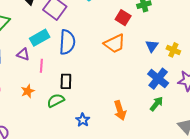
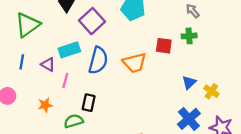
red square: (123, 18) -> (164, 46), turned -35
orange trapezoid: (115, 44) -> (134, 63), moved

